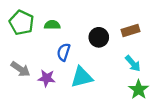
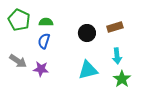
blue semicircle: (64, 52) -> (44, 41), moved
cyan arrow: (133, 63) -> (117, 56), turned 35
cyan triangle: (82, 77) -> (88, 70), moved

